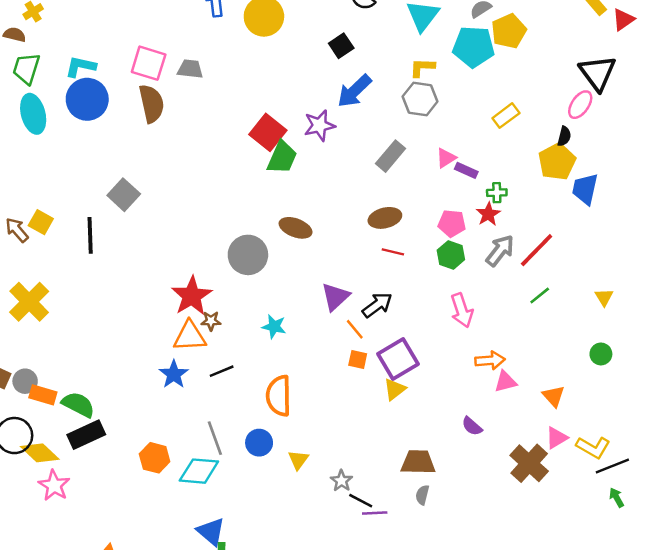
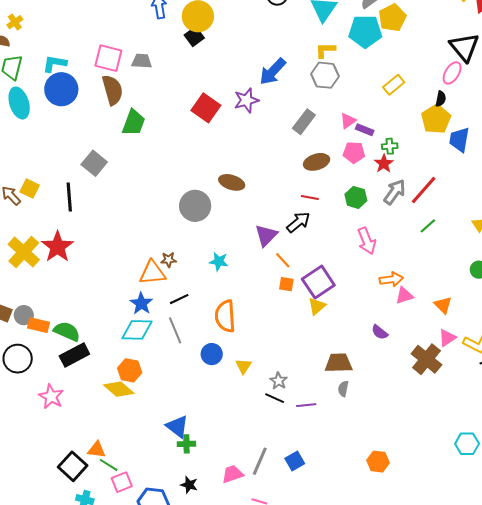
black square: (341, 46) -> (194, 37), moved
green trapezoid: (282, 157) -> (134, 123), moved
brown ellipse: (385, 218) -> (317, 162), moved
pink pentagon: (452, 223) -> (354, 152), moved
red star: (192, 296) -> (57, 247), moved
black arrow: (377, 305) -> (298, 222), moved
gray line: (215, 438) -> (175, 330), moved
yellow diamond: (40, 453) -> (119, 389), moved
cyan diamond: (199, 471) -> (137, 330), moved
black line: (361, 501) -> (275, 398), moved

